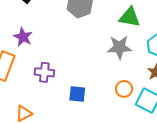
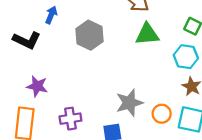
gray star: (119, 47) -> (129, 103), moved

